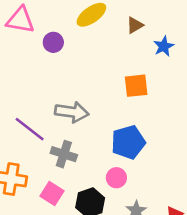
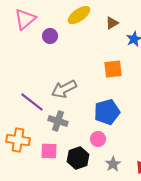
pink triangle: (20, 20) -> (25, 19), turned -50
gray arrow: (72, 112) -> (64, 89), turned 145
pink square: (52, 194) -> (49, 151), turned -30

